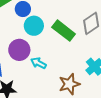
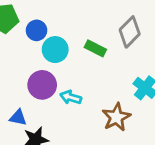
green rectangle: (64, 31) -> (95, 48), size x0.7

